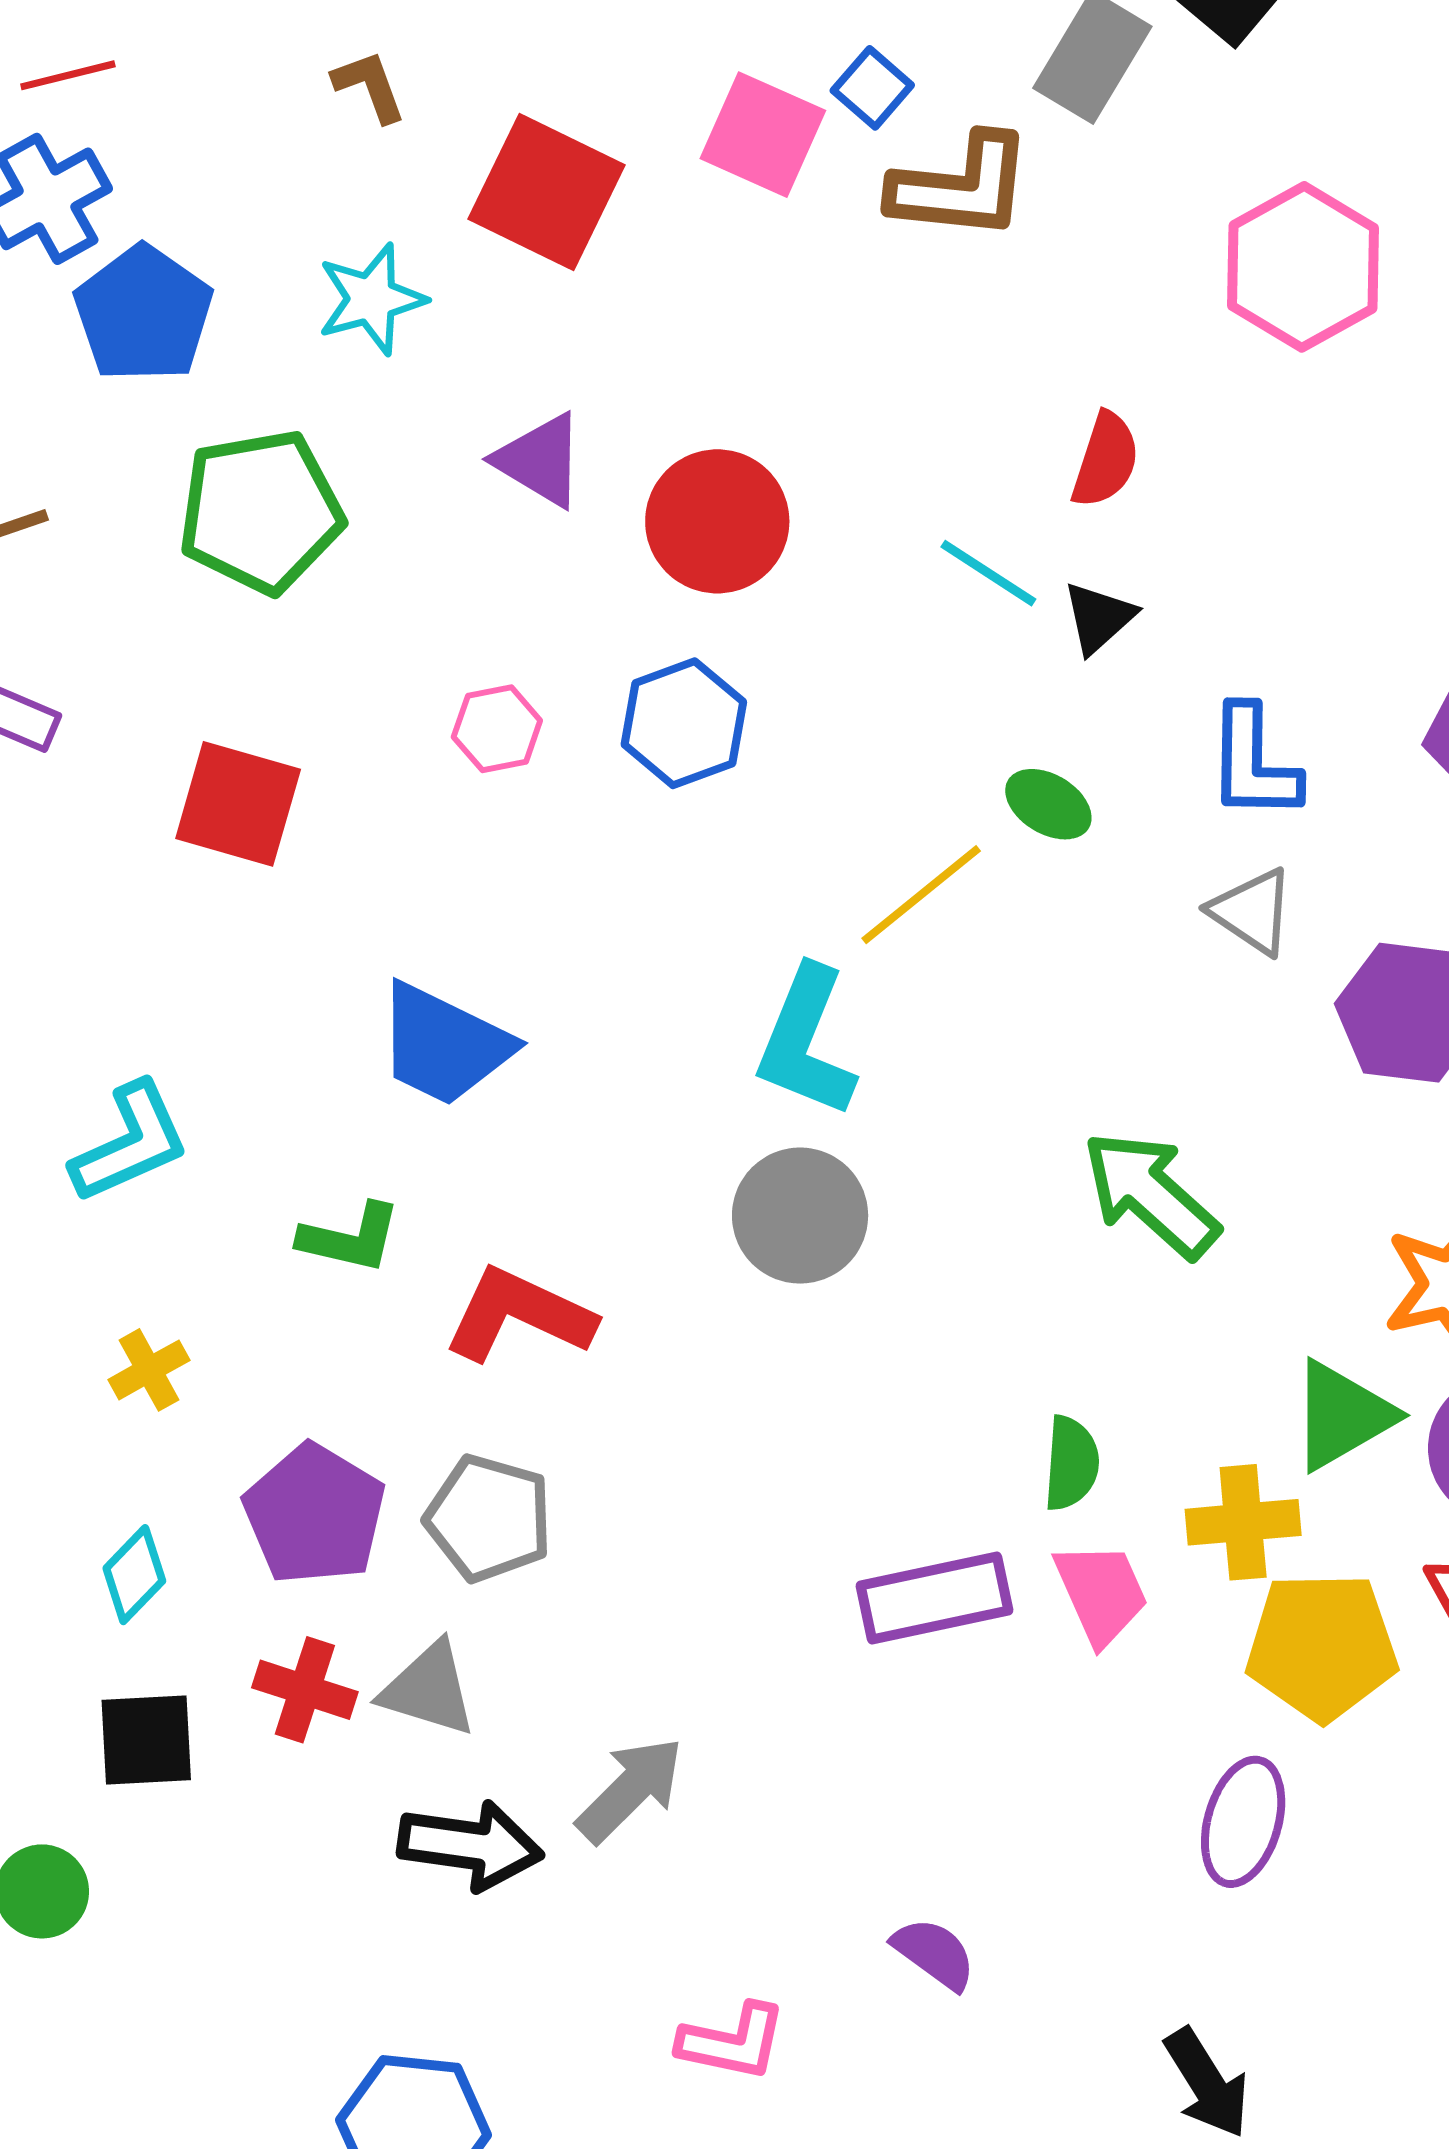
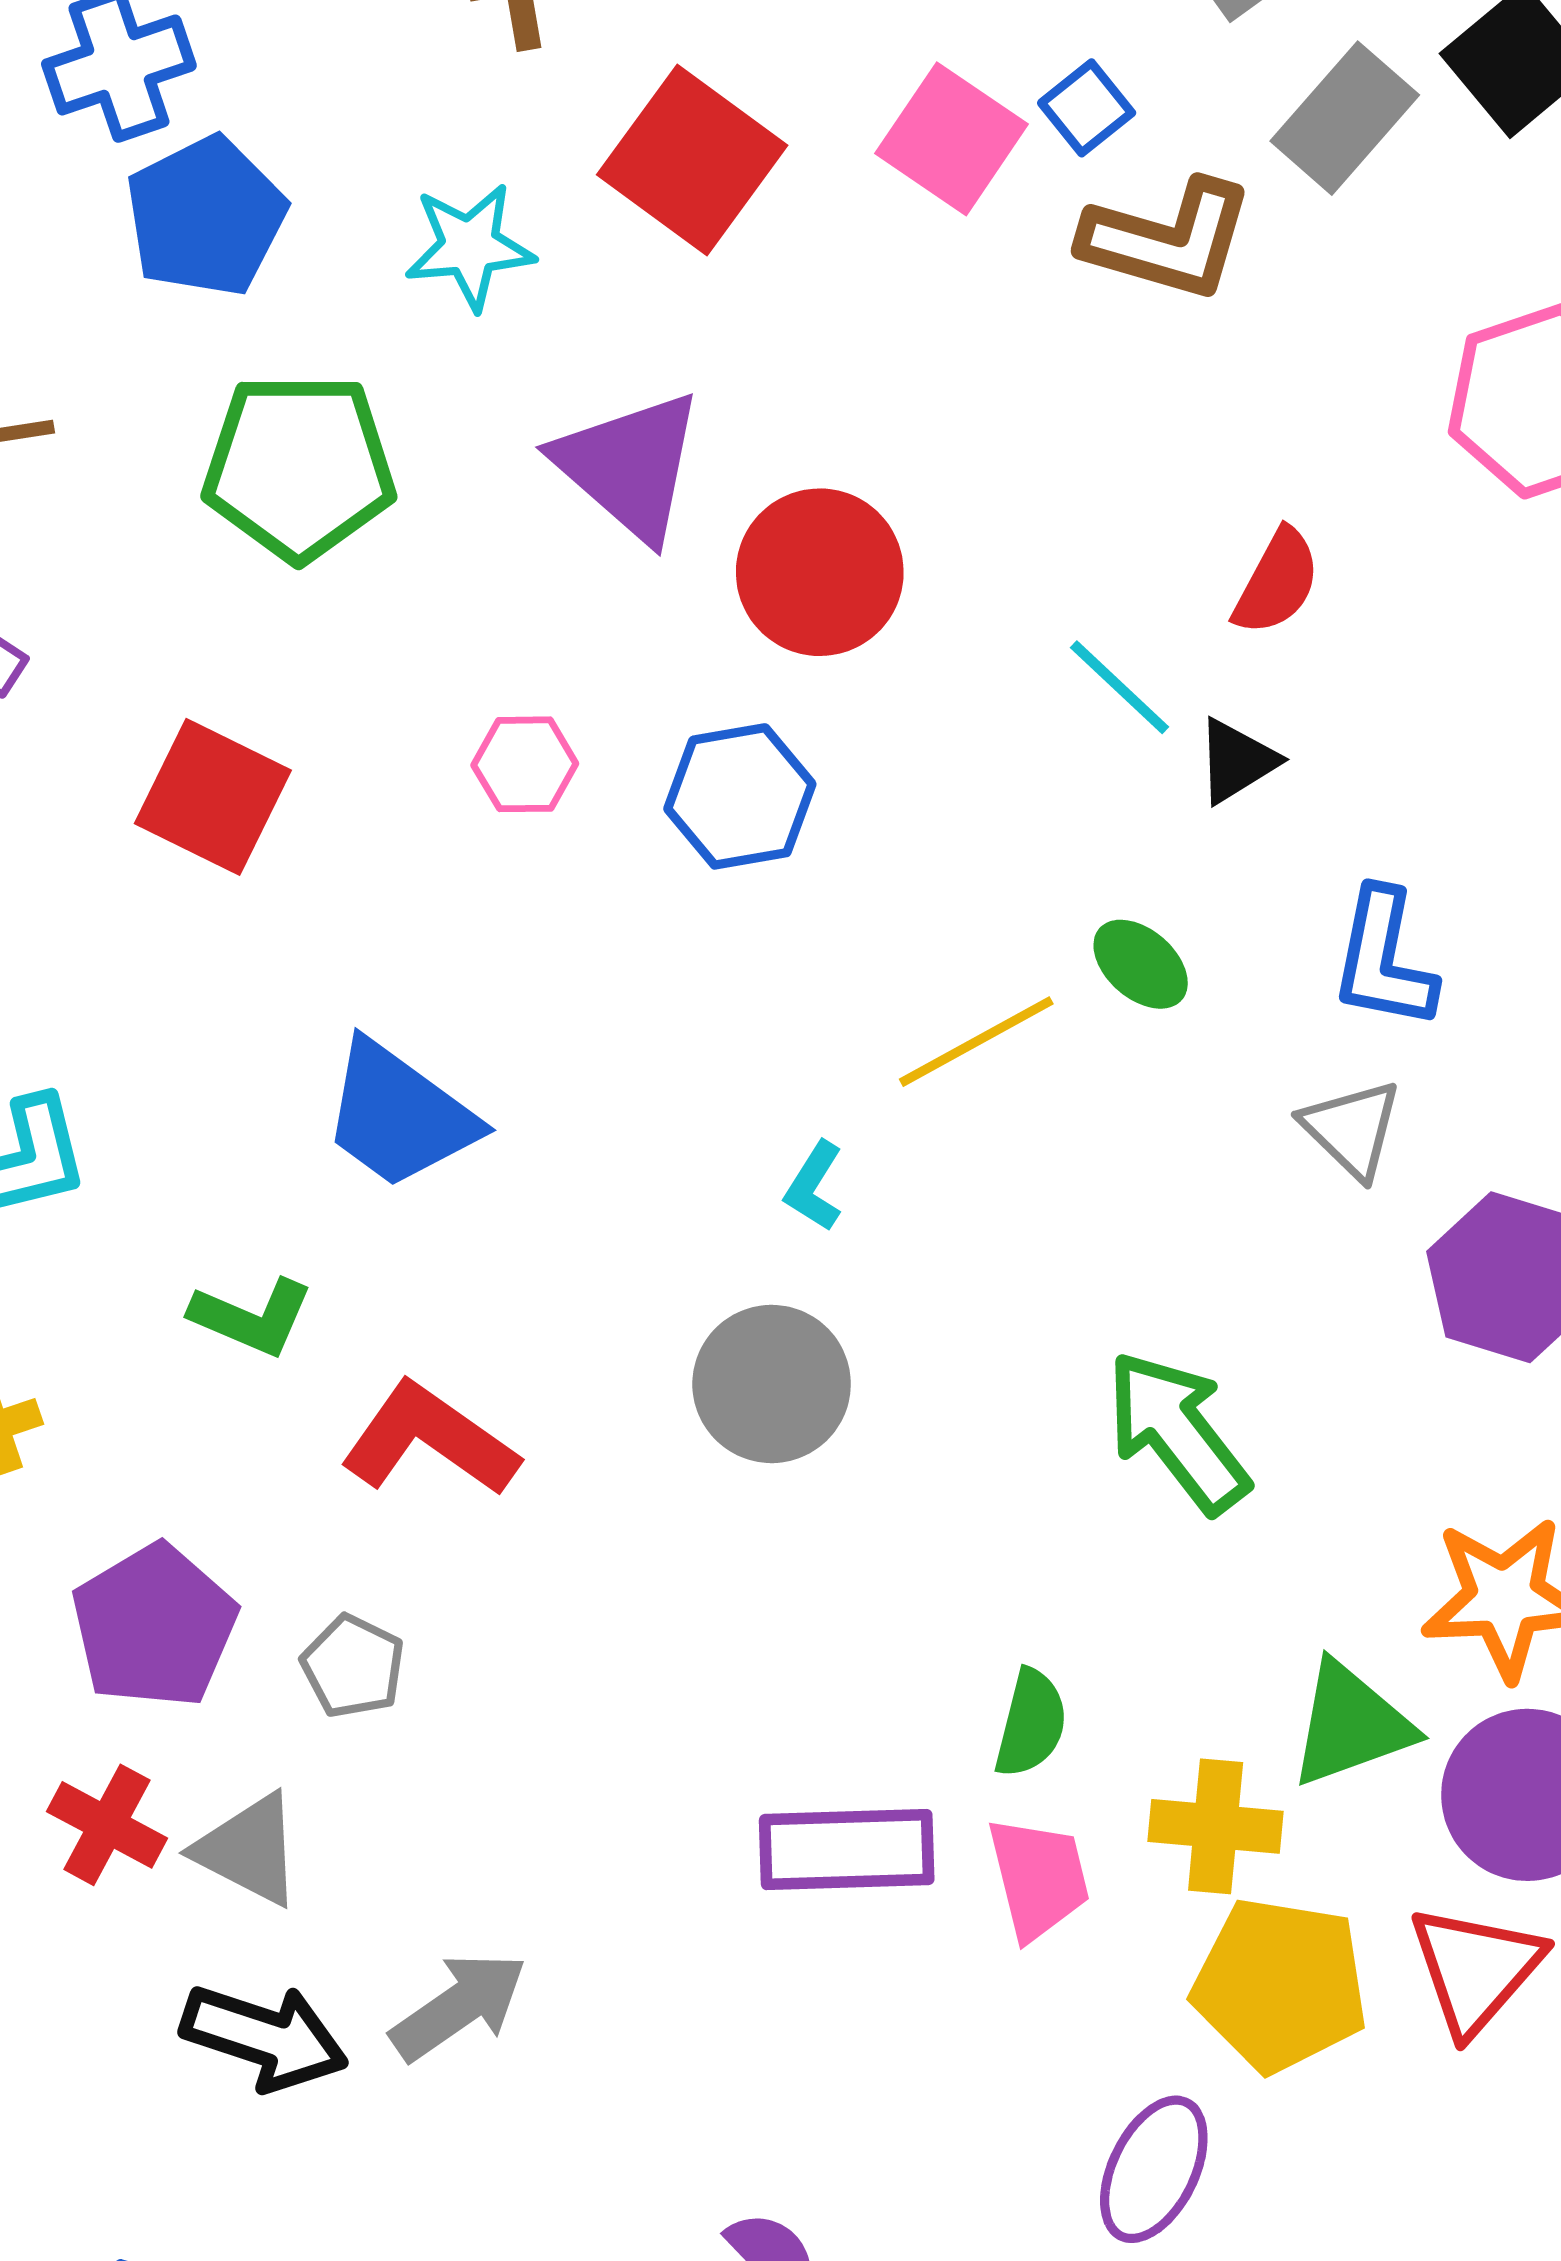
purple triangle: (540, 460) -> (629, 466), size x1.4
cyan L-shape: (806, 1042) -> (814, 1186), size x0.5
gray pentagon: (489, 1518) -> (353, 1666), size x0.7

